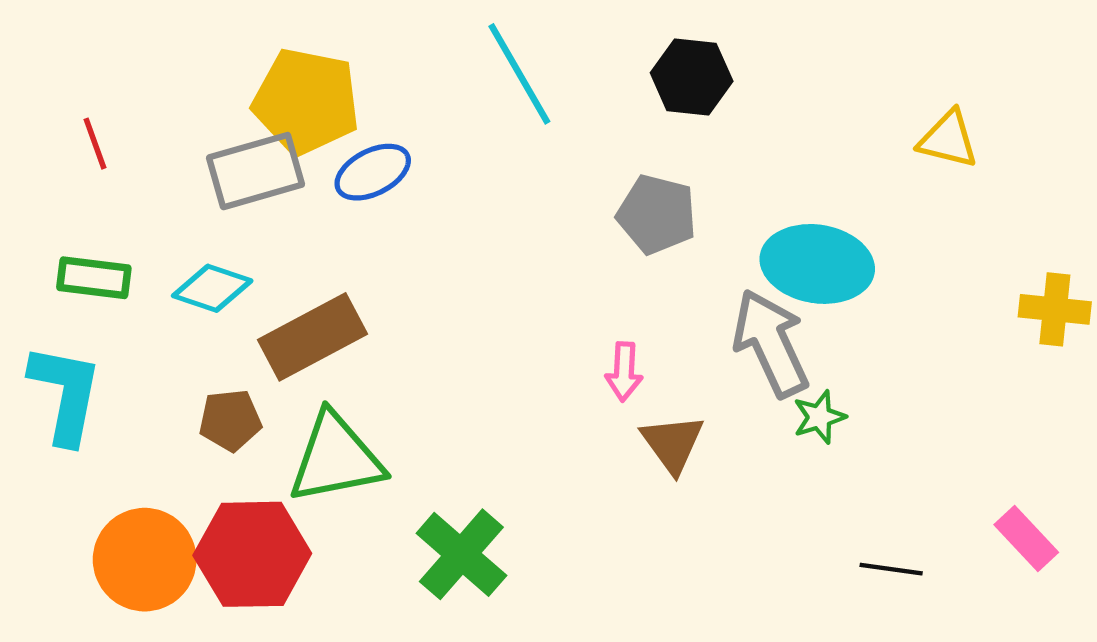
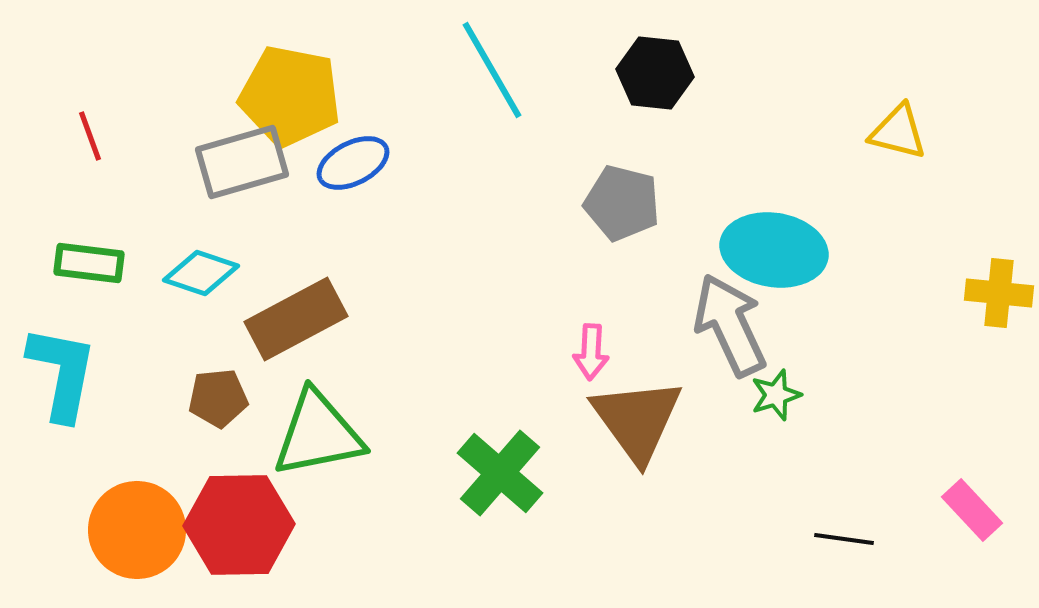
brown triangle: (673, 443) -> (637, 420), size x1.5
green cross: (461, 554) -> (500, 473), moved

